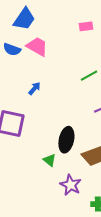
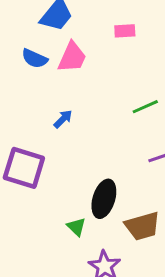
pink rectangle: (86, 26) -> (125, 31), moved
pink trapezoid: (37, 46) -> (72, 57), turned 80

